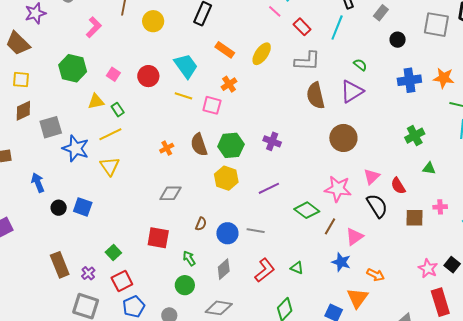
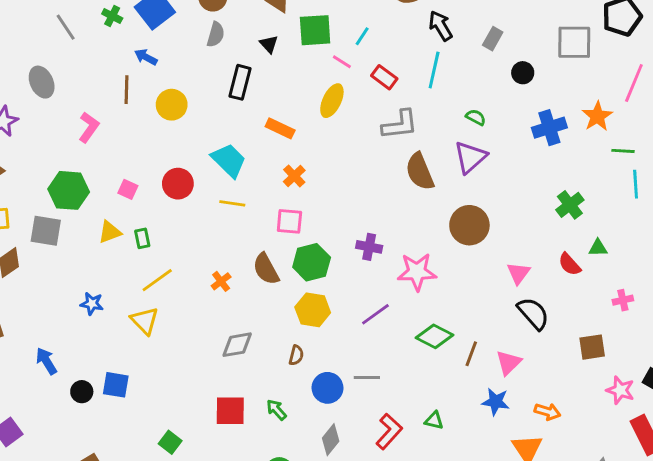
yellow ellipse: (262, 54) -> (332, 101), moved
orange star: (444, 78) -> (597, 116), turned -30
pink square: (212, 105) -> (289, 221), moved
green rectangle: (118, 110) -> (142, 238), turned 32
gray square: (51, 127) -> (46, 231), moved, turned 35
yellow line: (110, 134) -> (157, 280), moved
blue star: (76, 148) -> (92, 304), size x0.6
red semicircle: (398, 186) -> (570, 264), moved
pink star: (338, 189) -> (417, 272), moved
brown square: (415, 218) -> (592, 347), moved
brown semicircle: (201, 224) -> (296, 355), moved
green arrow: (189, 258) -> (276, 410), moved

